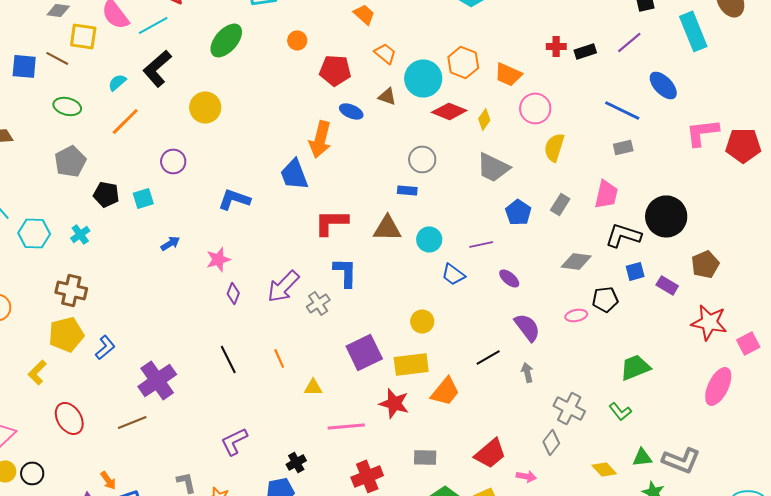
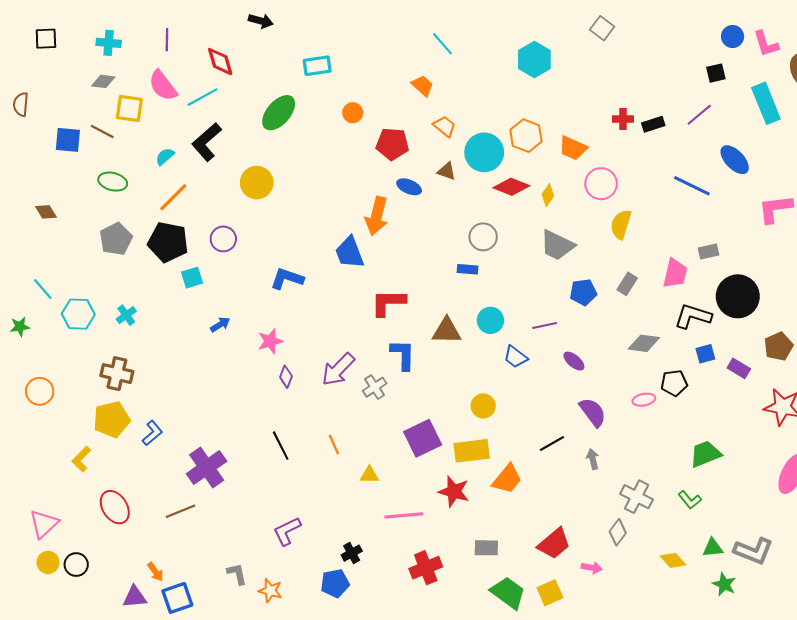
gray rectangle: (623, 147) -> (709, 251), moved
black pentagon: (106, 194) -> (168, 242), moved, size x1.5
blue pentagon: (518, 212) -> (583, 292), turned 30
brown triangle: (387, 228) -> (447, 331), moved

